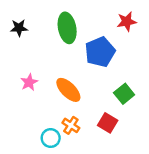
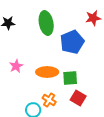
orange ellipse: (68, 90) -> (47, 72), turned -45
green square: (124, 94) -> (70, 78), moved, turned 35

